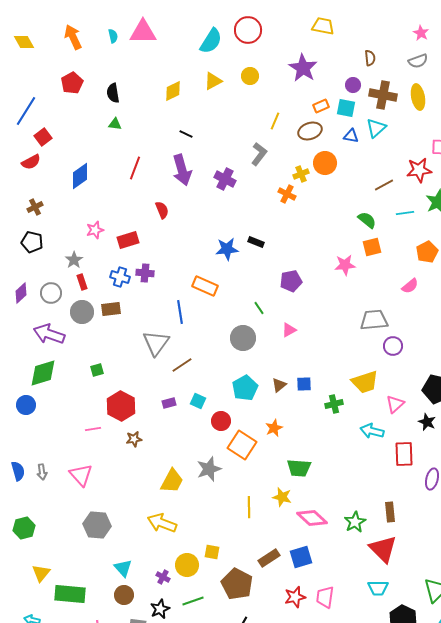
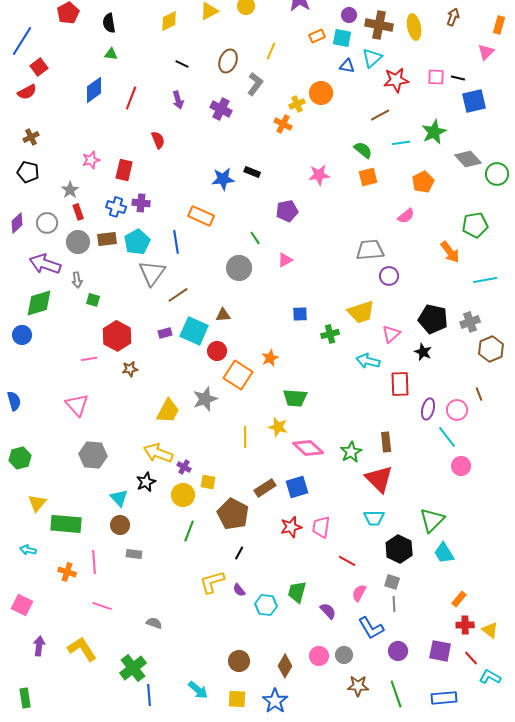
brown ellipse: (310, 131) -> (228, 61), moved, turned -50
purple arrow: (182, 170) -> (178, 100), size x0.6
red star: (419, 170) -> (396, 80), moved
blue diamond: (80, 176) -> (94, 90), moved
red rectangle: (128, 240) -> (124, 170), turned -60
pink star: (345, 265) -> (319, 175), moved
green square: (97, 370) -> (93, 300), turned 32
brown triangle: (279, 385) -> (223, 315), moved, turned 35
cyan pentagon: (245, 388) -> (137, 242), moved
cyan square: (198, 401) -> (194, 331), size x1.8
gray arrow: (42, 472) -> (77, 280), moved
purple cross: (163, 577) -> (184, 467), moved
green line: (193, 601) -> (189, 531), turned -50
black star: (160, 609) -> (146, 482), moved

